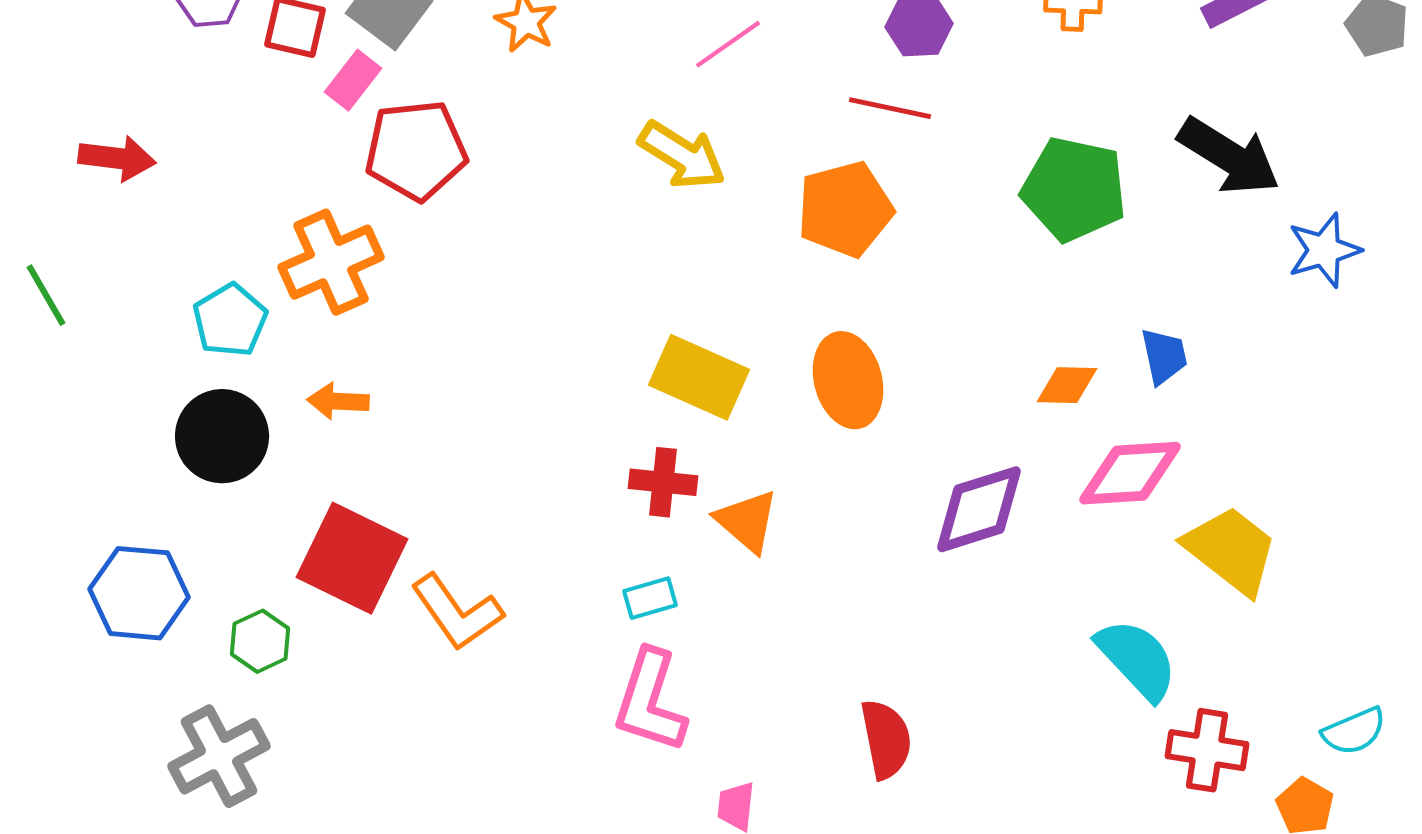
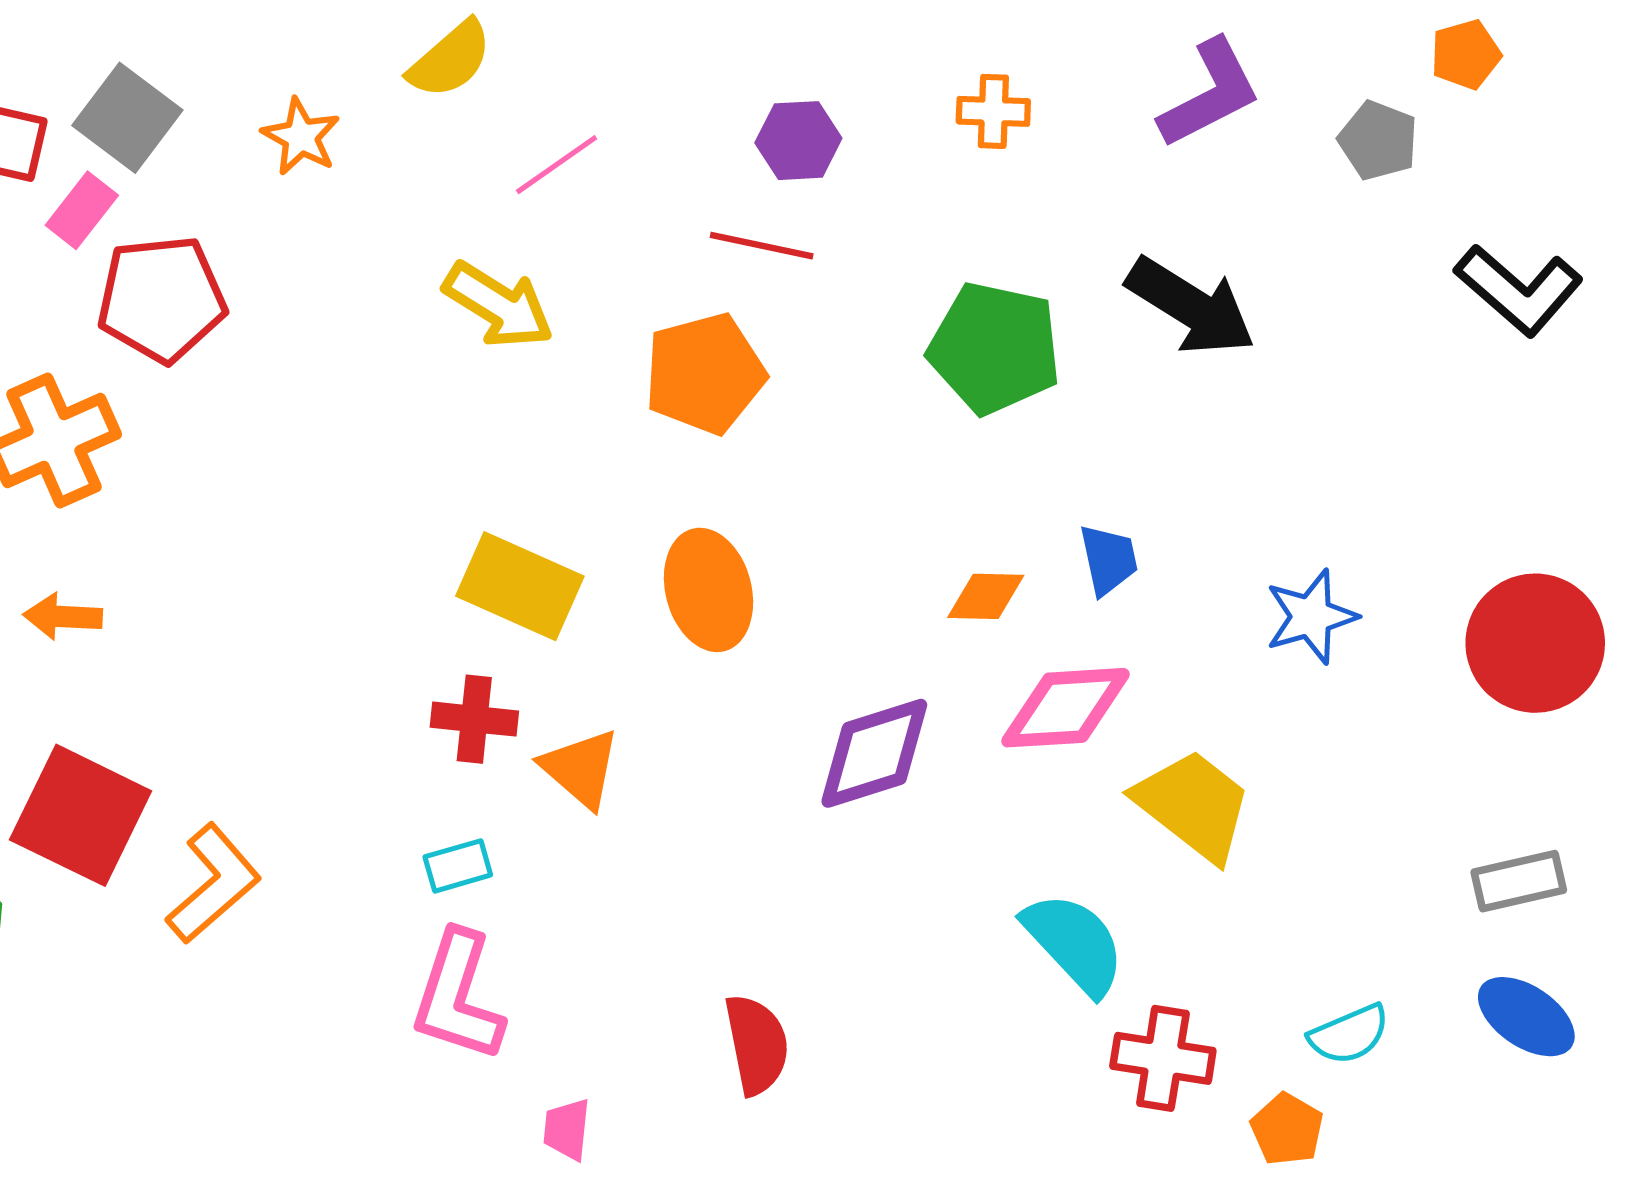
blue star: (1324, 250) -> (1311, 617), moved
orange L-shape: (457, 612) -> (213, 884), turned -96

